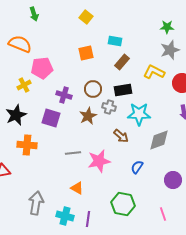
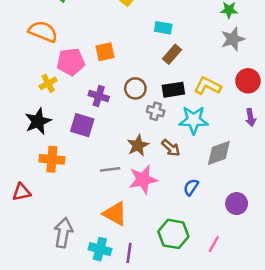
orange square: (86, 53) -> (105, 52), moved
yellow L-shape: (154, 72) -> (207, 86), moved
brown star: (88, 116) -> (138, 145), moved
orange triangle: (77, 188) -> (115, 214), size x1.5
pink line: (163, 214) -> (214, 244), moved, turned 48

